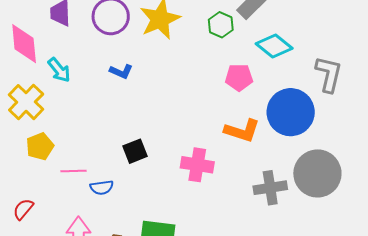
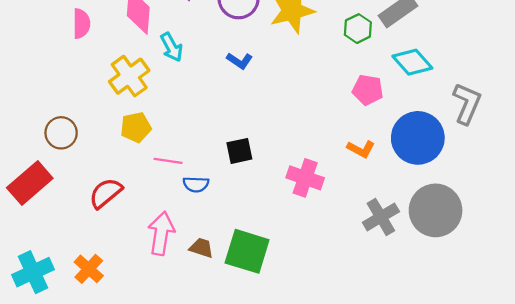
orange L-shape: (242, 131) -> (361, 149), size x0.7
gray cross: (270, 188) -> (381, 217), turned -32
red semicircle: (23, 209) -> (106, 193), size x1.4

